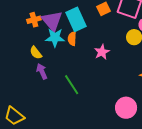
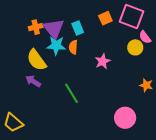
cyan rectangle: (76, 19) -> (78, 28), size x0.6
yellow semicircle: (36, 53) -> (37, 60), size x1.6
purple arrow: (42, 71) -> (33, 81), moved, turned -35

